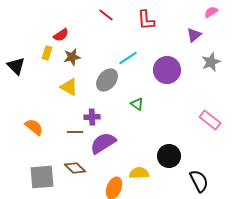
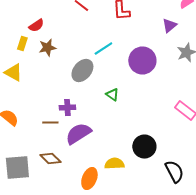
yellow triangle: (69, 87) -> (13, 72), moved

